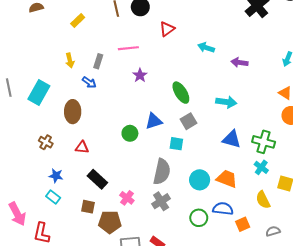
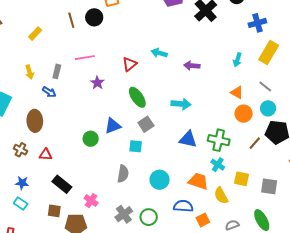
red triangle: (167, 29) -> (130, 64), moved
brown cross: (46, 142) -> (20, 150), moved
gray semicircle: (162, 172) -> (123, 174), size x0.7
orange trapezoid: (227, 179) -> (198, 181), moved
gray cross: (161, 201) -> (124, 214), moved
green circle: (199, 218) -> (149, 217), moved

